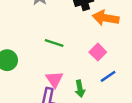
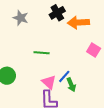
pink square: (98, 52) -> (94, 50), moved
blue line: (108, 76) -> (64, 76), moved

